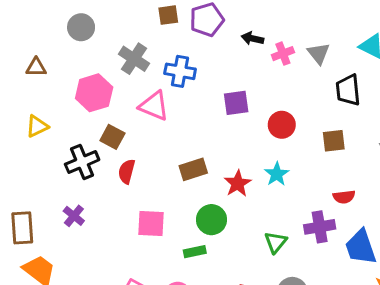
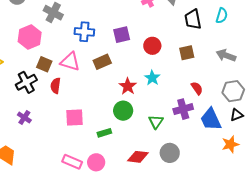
blue cross: (180, 71) -> (84, 32), moved
pink triangle: (154, 106) -> (70, 62), moved
brown rectangle: (193, 169) -> (102, 62), moved
red semicircle: (344, 197) -> (197, 88), turned -112
green circle: (211, 220) -> (123, 111), moved

